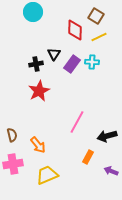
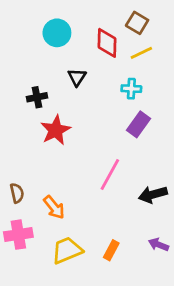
cyan circle: (33, 12) -> (57, 33), moved
black cross: (36, 64) -> (37, 97), moved
purple rectangle: (72, 64) -> (138, 124), moved
orange rectangle: (88, 157) -> (111, 250), moved

